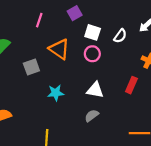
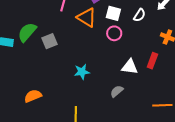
orange triangle: (59, 49) -> (87, 18), moved
gray square: (31, 67) -> (50, 41), moved
white triangle: (95, 90) -> (130, 67), moved

